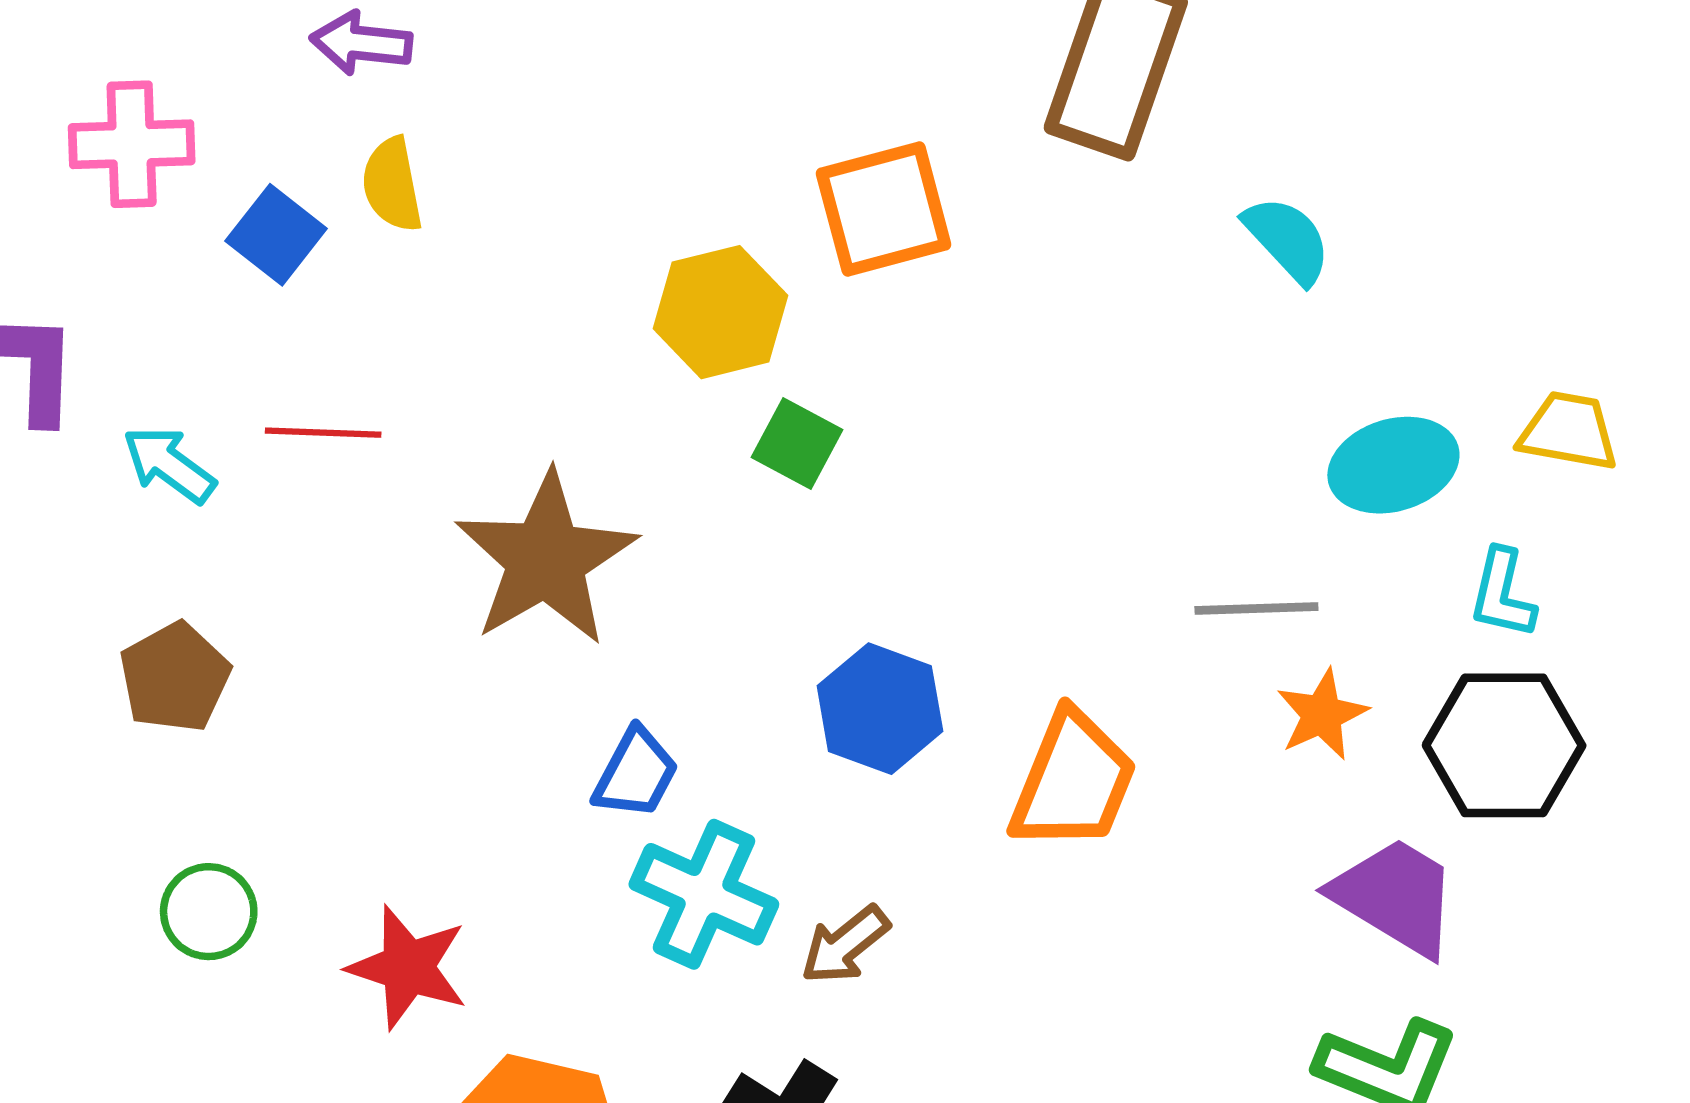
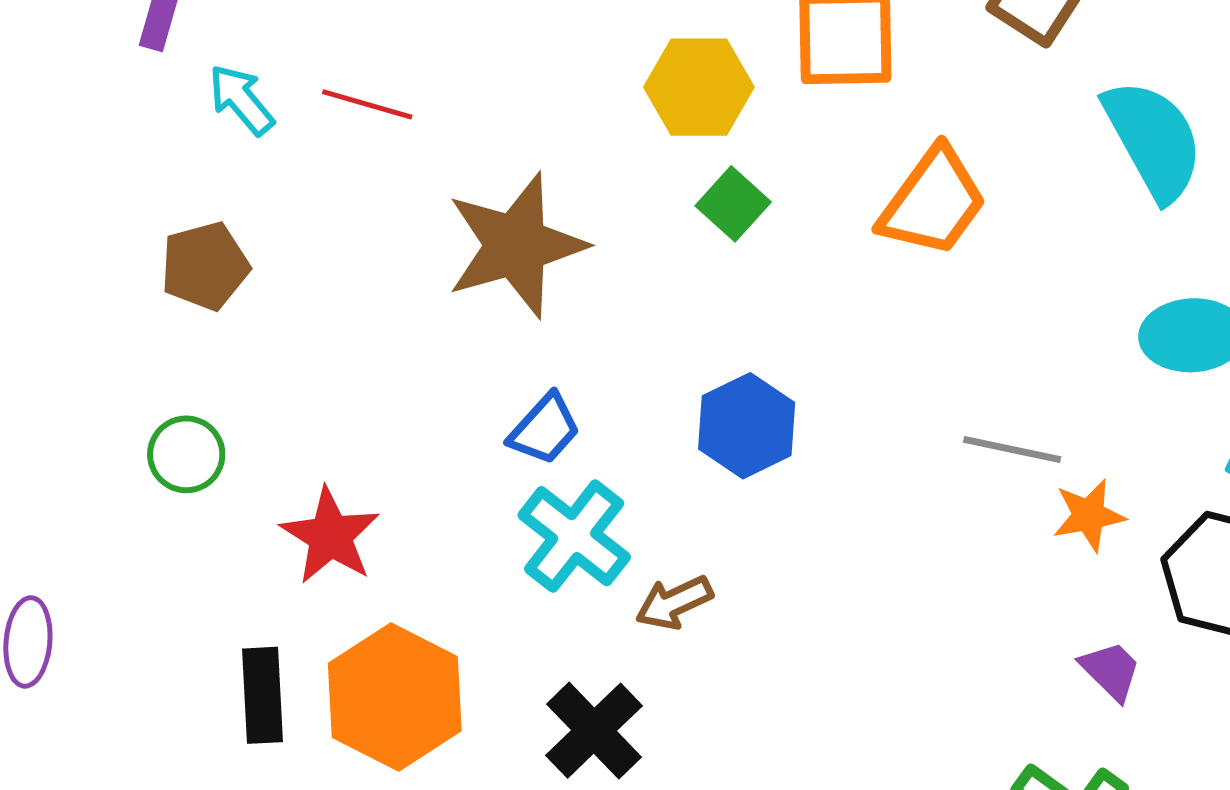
cyan semicircle: (1288, 240) -> (1153, 140), size x1.6
gray line: (1256, 609) -> (1012, 450), moved
orange trapezoid: (1073, 781) -> (933, 202), moved
purple trapezoid: (1395, 896) -> (1111, 671), size x0.6

